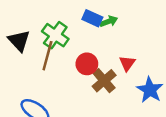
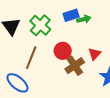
blue rectangle: (92, 18) -> (71, 15), turned -49
brown line: (47, 56) -> (31, 58), moved

